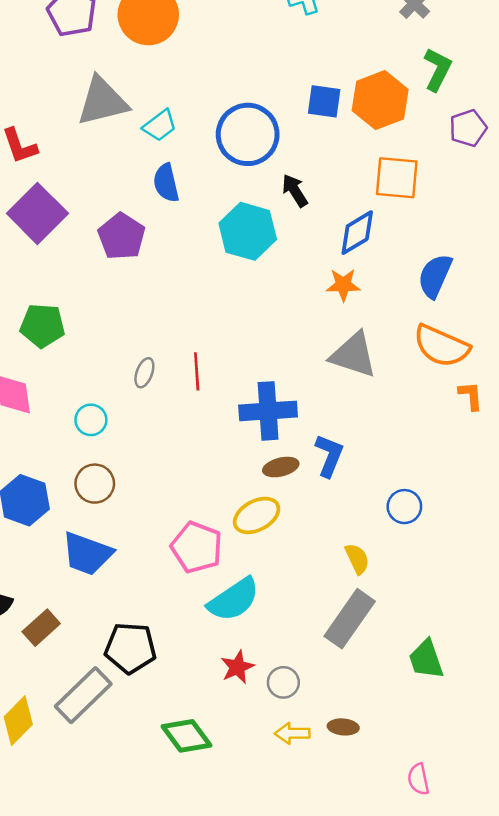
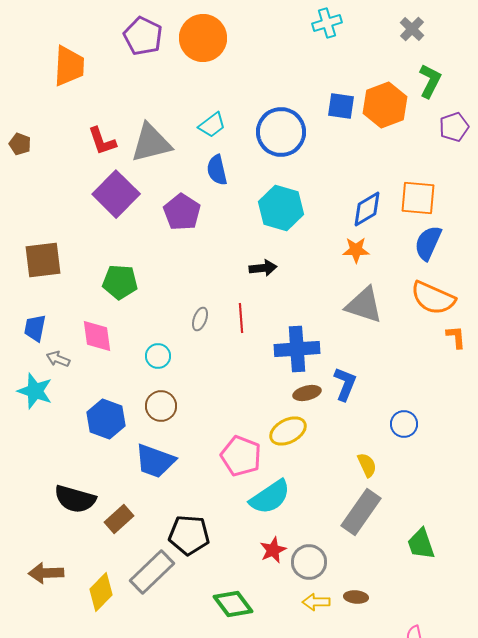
gray triangle: (102, 101) -> (151, 143), moved
orange square: (397, 178) -> (418, 198), moved
black arrow: (295, 191) -> (263, 268), moved, turned 116
gray circle: (283, 682) -> (309, 562), size x1.4

